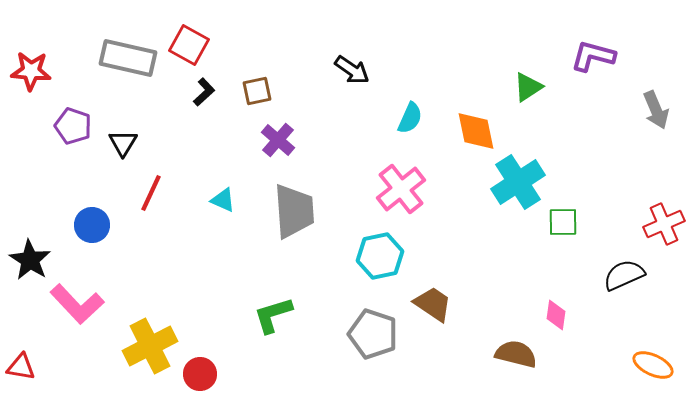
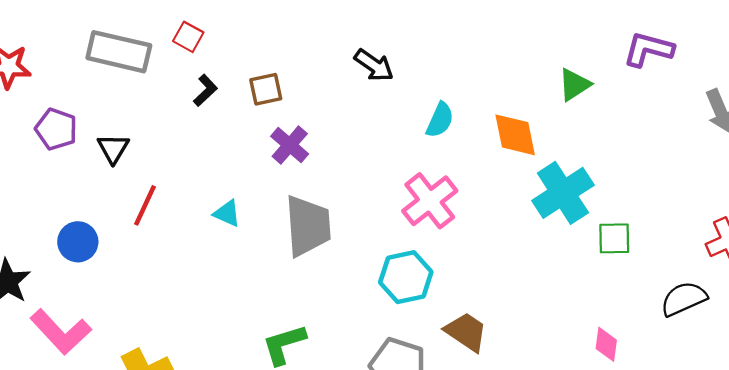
red square: (189, 45) -> (188, 37), size x0.7

